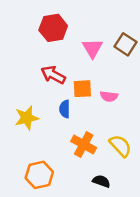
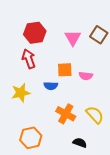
red hexagon: (53, 28) -> (35, 33), moved
red arrow: (53, 75) -> (29, 59), moved, turned 42
blue semicircle: (65, 109) -> (51, 86), turned -88

